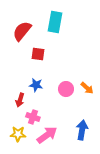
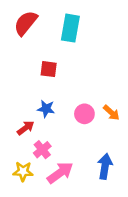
red semicircle: (22, 31) -> (26, 23), moved
red arrow: (20, 100) -> (26, 128), turned -144
pink cross: (33, 117) -> (42, 150), turned 32

